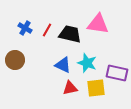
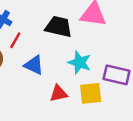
red line: (47, 30) -> (15, 40), moved
blue triangle: (63, 65) -> (34, 65), moved

